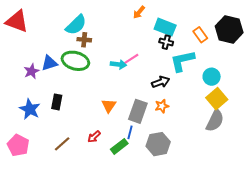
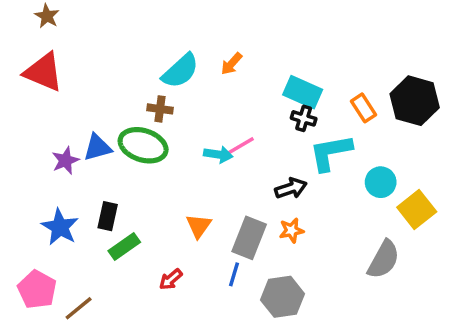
orange arrow: (139, 12) -> (231, 64), moved
cyan semicircle: (76, 25) -> (180, 71), moved
yellow square: (217, 99) -> (417, 210), moved
brown line: (62, 144) -> (79, 308), moved
green rectangle: (119, 146) -> (124, 246), moved

